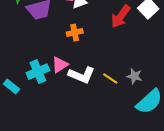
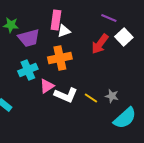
orange cross: (75, 33) -> (60, 58), size x1.6
cyan cross: (38, 72) -> (28, 70), moved

